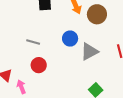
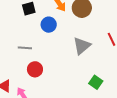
blue circle: (70, 39) -> (49, 25), moved

